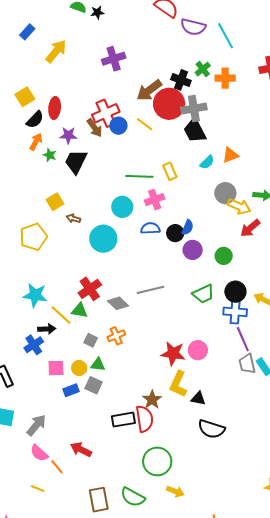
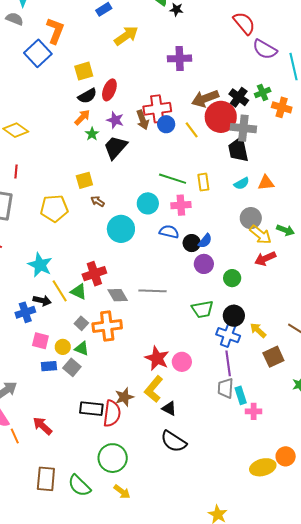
orange cross: (116, 336) -> (107, 326), size x1.6

